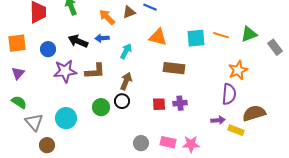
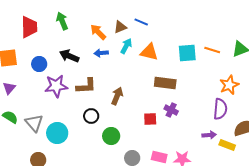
blue arrow: (102, 38) -> (101, 53), moved
cyan arrow: (126, 51) -> (126, 46), moved
black circle: (122, 101) -> (91, 116), moved
purple cross: (180, 103) -> (171, 110), moved, turned 32
green circle: (101, 107) -> (111, 136), moved
gray triangle: (34, 122) -> (34, 123), moved

